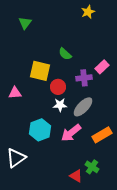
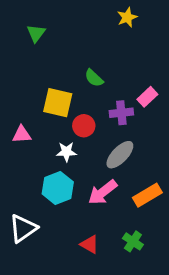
white star: (60, 105) -> (66, 152), moved
red triangle: (76, 176) -> (90, 244), moved

